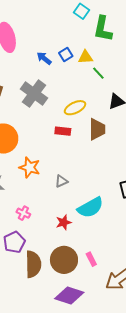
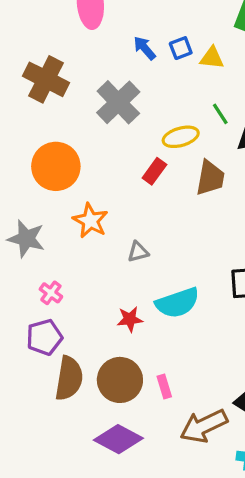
green line: (98, 73) -> (220, 114), moved
red rectangle: (63, 131) -> (154, 171), turned -70
pink cross: (23, 213) -> (51, 293), moved

